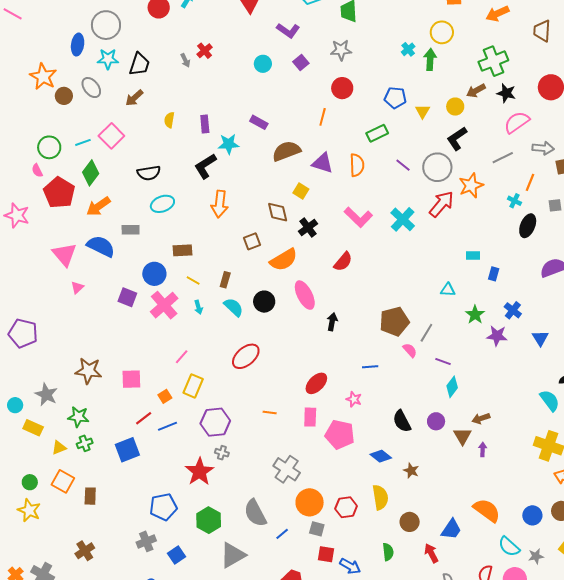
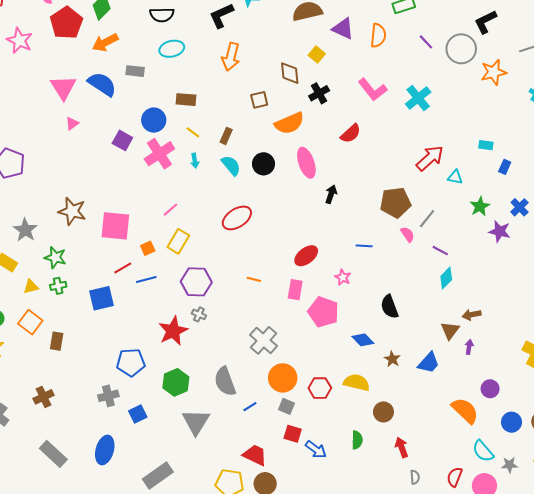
red arrow: (441, 204) -> (430, 158), moved
pink square: (131, 379) -> (115, 226), size x1.4
purple circle: (436, 421) -> (490, 389), moved
yellow semicircle: (380, 497) -> (357, 382), turned -75
blue trapezoid: (451, 529) -> (429, 363), moved
gray triangle: (233, 555) -> (196, 422), turned -36

